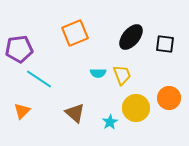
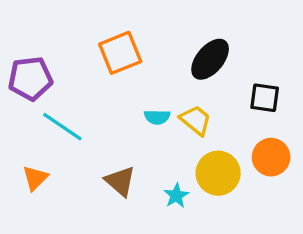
black square: (165, 44) -> (265, 98), moved
yellow trapezoid: (122, 75) -> (196, 120), turned -30

